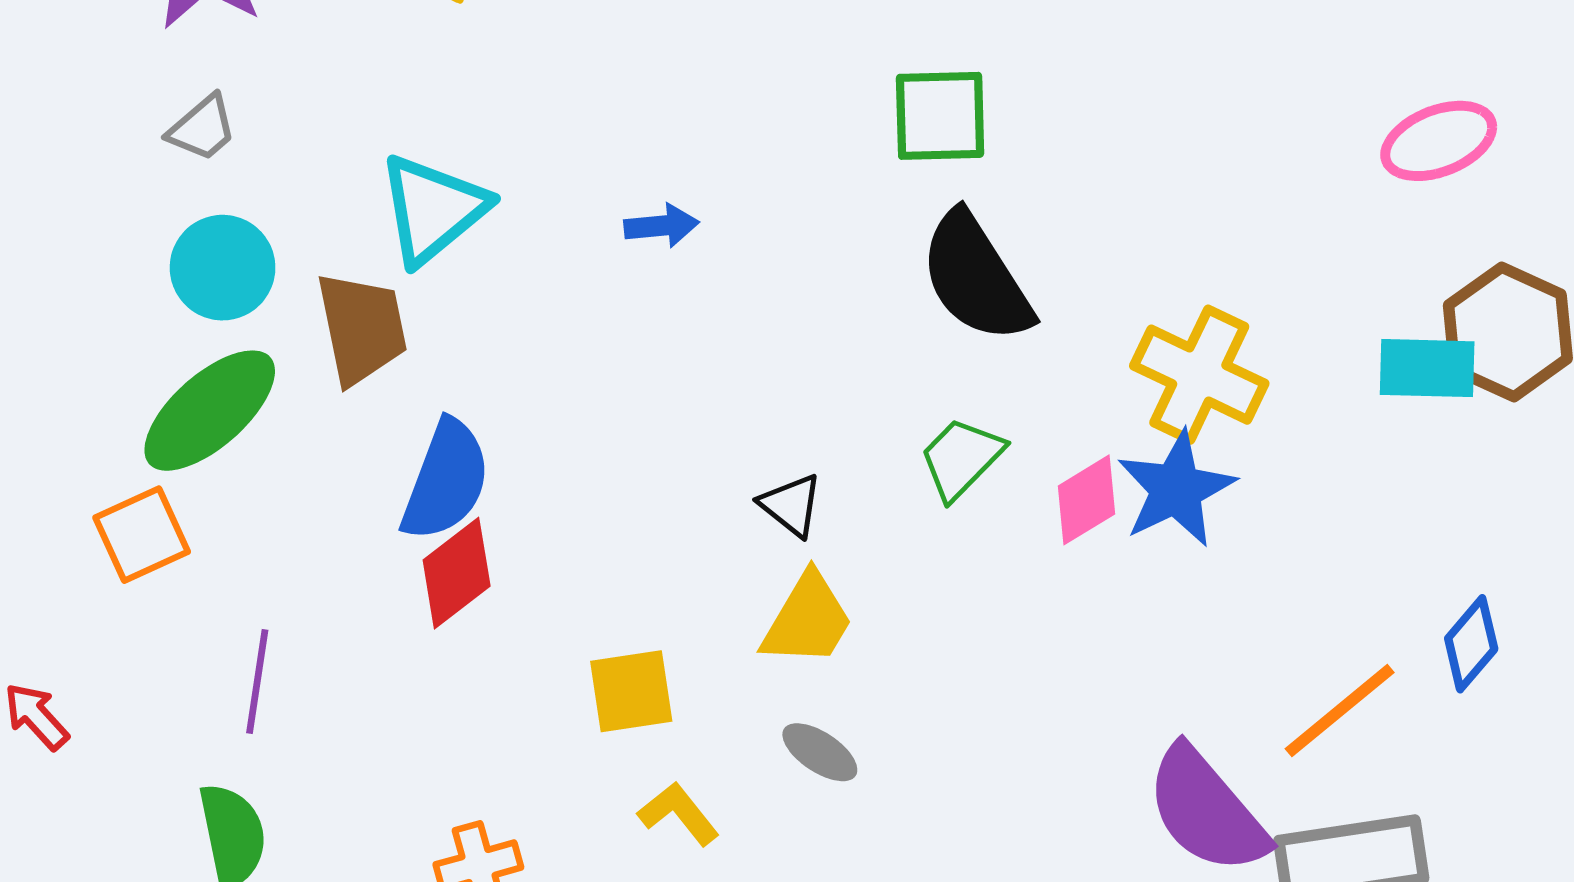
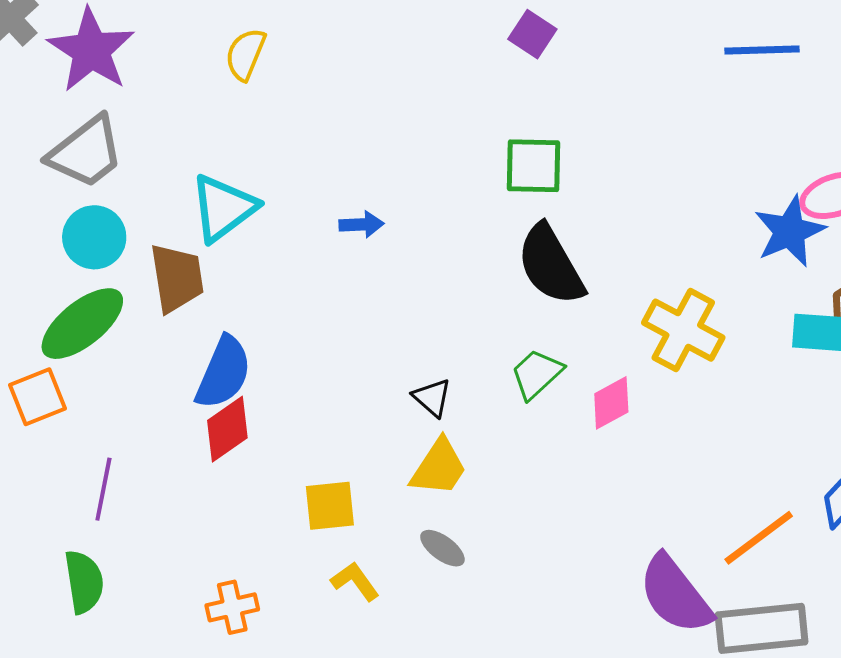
gray trapezoid: (202, 128) -> (86, 152), size x1.8
blue star: (1176, 489) -> (790, 231), moved

